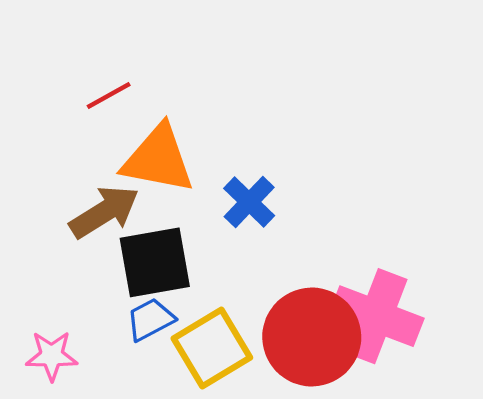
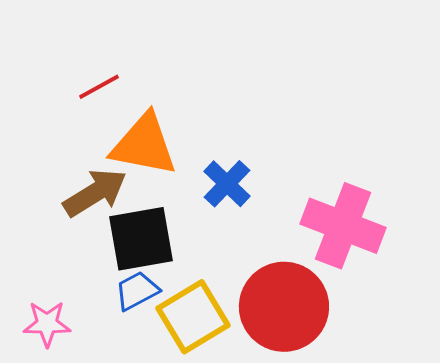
pink cross: (377, 316) -> (343, 226), moved

